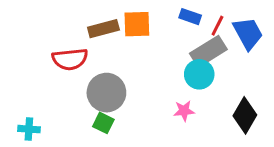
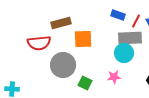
orange square: (137, 24) -> (83, 39), moved
gray rectangle: (208, 51) -> (130, 38), turned 30
green square: (103, 123) -> (85, 83), moved

